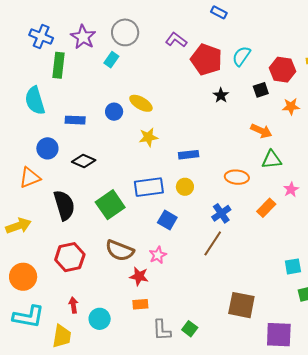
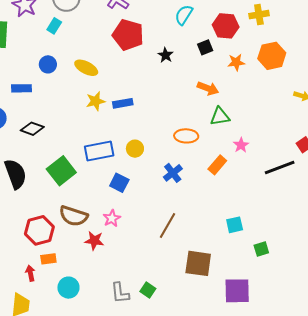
red pentagon: (206, 59) -> (128, 35), moved
blue circle: (114, 112) -> (48, 64), moved
blue rectangle: (189, 155) -> (123, 103), moved
brown line: (213, 243) -> (167, 225), moved
red hexagon: (70, 257) -> (39, 230), moved
cyan square: (293, 266) -> (235, 225), moved
orange rectangle: (140, 304) -> (48, 259), moved
cyan circle: (100, 319) -> (68, 288), moved

